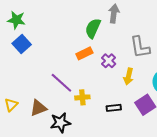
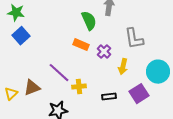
green semicircle: (93, 28) -> (89, 21), turned 132
orange rectangle: (84, 53) -> (81, 45), turned 49
brown triangle: (38, 108) -> (32, 88), moved

